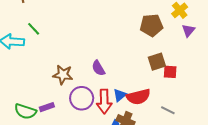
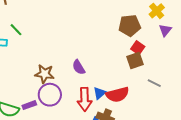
red square: (170, 72) -> (138, 48), moved, turned 32
purple circle: (82, 98) -> (50, 95), moved
gray line: (168, 110) -> (154, 83), moved

